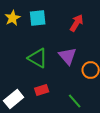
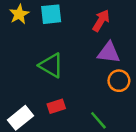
purple triangle: (68, 56) -> (109, 53), moved, turned -42

